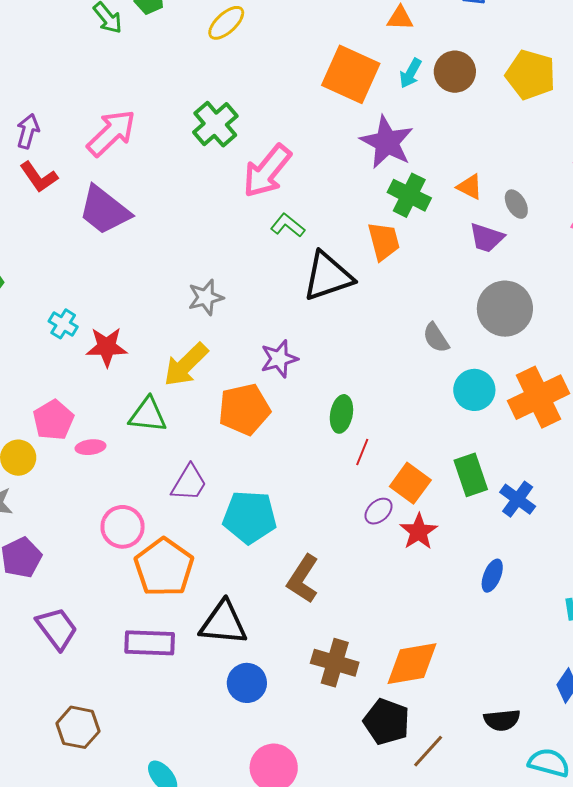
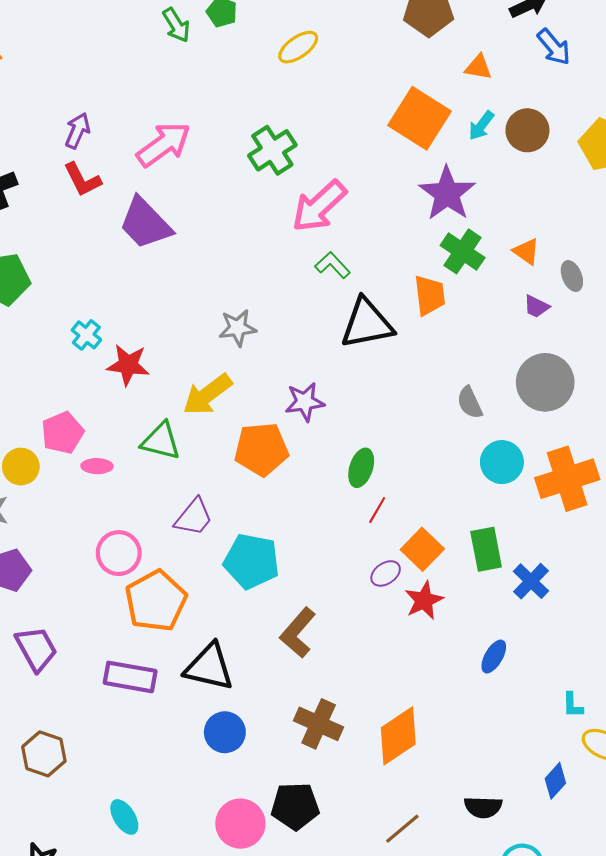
purple trapezoid: (487, 238) -> (536, 306), size x0.7
orange diamond: (412, 664) -> (398, 736), turned -32
black pentagon: (387, 722) -> (295, 806), moved, turned -30

